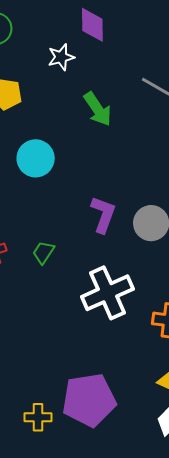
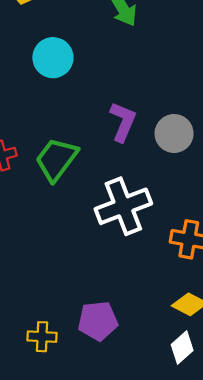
green trapezoid: (43, 252) -> (56, 159), size x1.8
purple pentagon: (89, 400) -> (98, 321), size x0.7

